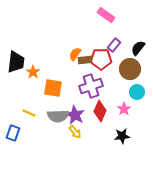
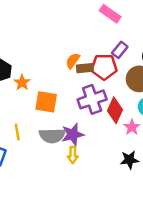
red diamond: (100, 111) -> (115, 110), moved
yellow line: (29, 113) -> (17, 132), turned 56
purple star: (75, 115) -> (73, 134), turned 30
yellow arrow: (75, 132) -> (73, 155), turned 40

